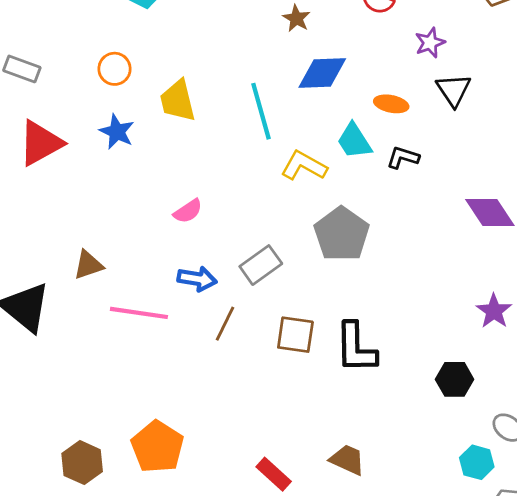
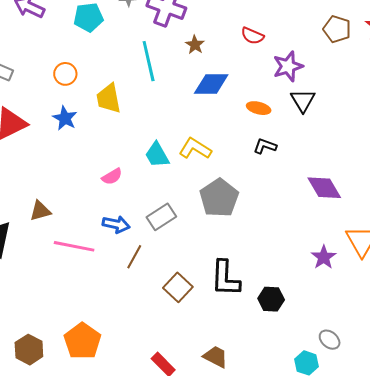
purple star: (430, 43) -> (288, 66), size x1.4
cyan line: (261, 111) -> (149, 61), moved
cyan trapezoid: (354, 141) -> (157, 155), moved
brown square: (295, 335) -> (178, 287), moved, turned 32
black hexagon: (455, 379) -> (271, 299), moved

